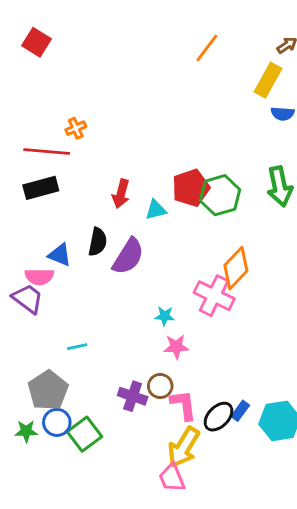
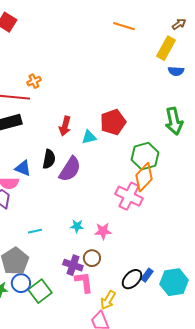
orange line: (207, 48) -> (124, 26), turned 70
green hexagon: (220, 195) -> (145, 156), moved
cyan star: (165, 316) -> (77, 226), moved
pink L-shape: (184, 405) -> (84, 282), moved
yellow arrow: (184, 447) -> (108, 300), size x0.7

